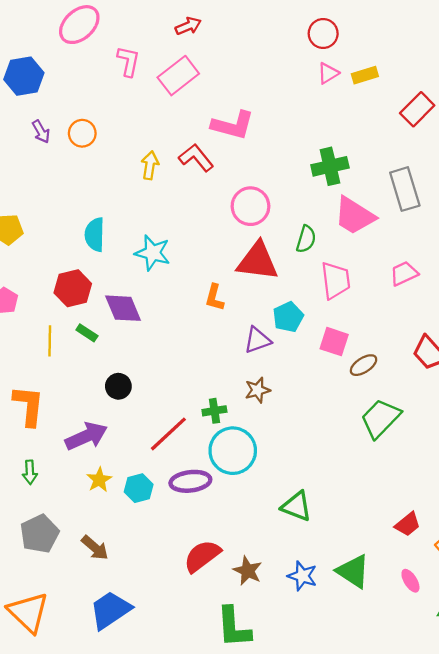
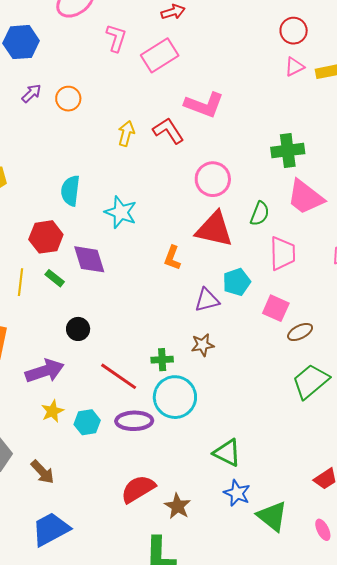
purple arrow: (41, 132) -> (31, 93), turned -110
red line: (168, 434) -> (119, 376), turned 72
blue star: (302, 576) -> (237, 493), moved

